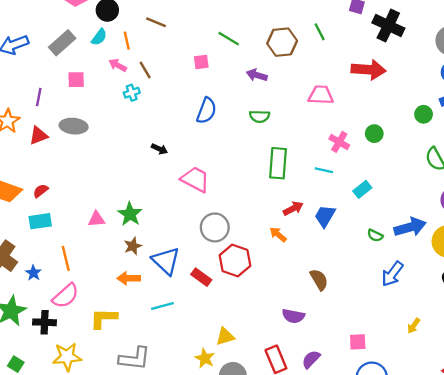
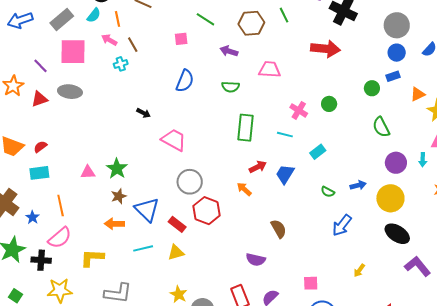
pink square: (76, 80) -> (73, 52), size x1.8
pink trapezoid: (321, 95) -> (270, 70), moved
purple line: (39, 97) -> (41, 66), turned -56
blue arrow: (410, 227) -> (358, 185), size x0.6
yellow triangle: (225, 336) -> (176, 252), moved

